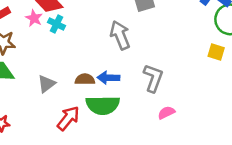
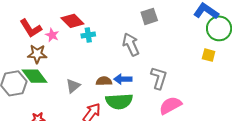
pink star: (34, 18) -> (52, 35), moved
cyan cross: (56, 24) -> (88, 35), moved, turned -32
pink semicircle: (166, 113) -> (170, 105), size x1.6

